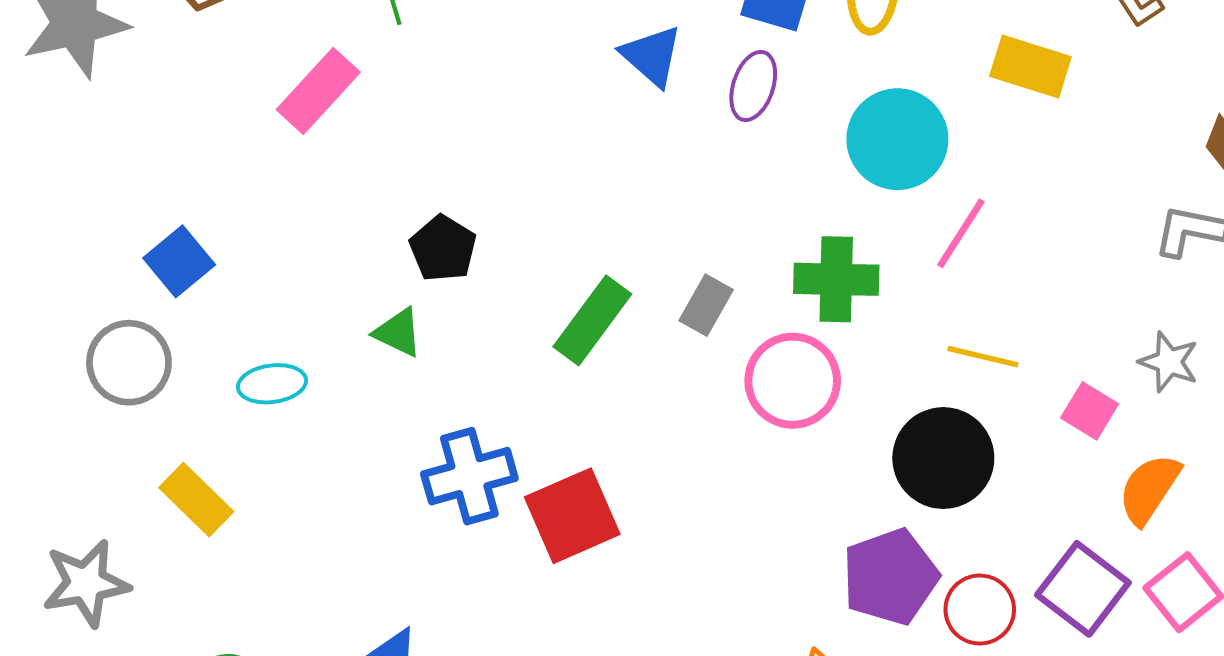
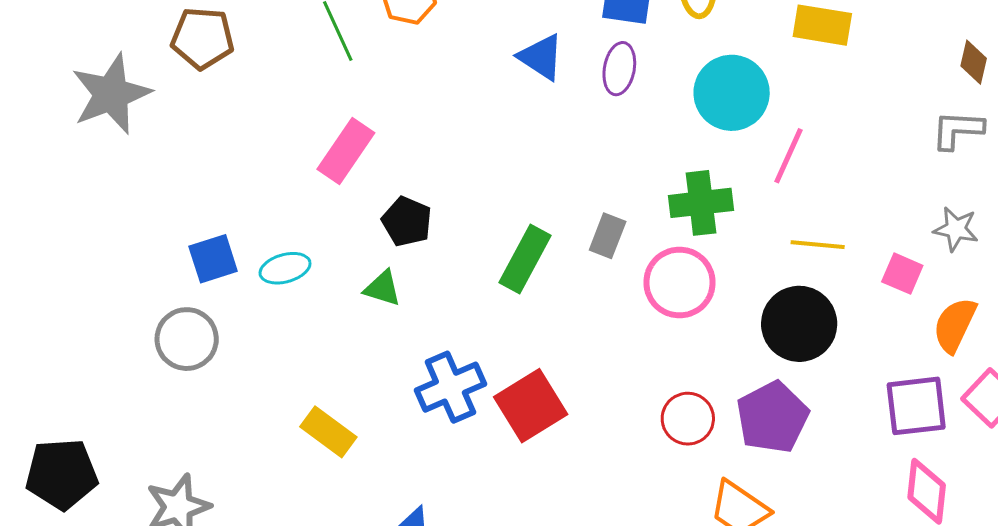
pink rectangle: (318, 91) -> (346, 151), moved
blue square: (179, 261) -> (213, 259), turned 30
cyan ellipse: (272, 384) -> (285, 268), moved
yellow rectangle: (196, 500) -> (328, 432), moved
purple square: (1083, 589) -> (916, 406), turned -36
red circle: (980, 610) -> (688, 419), moved

